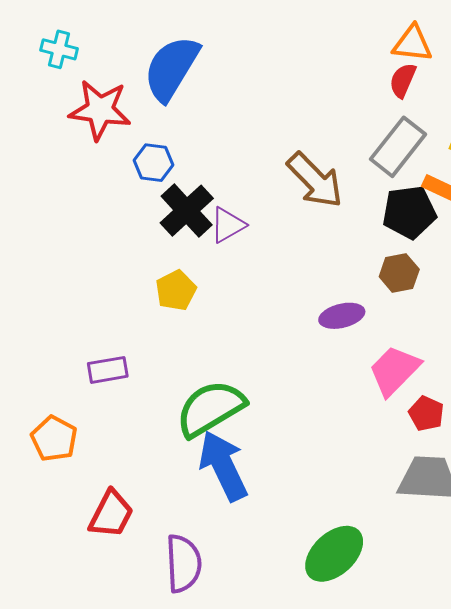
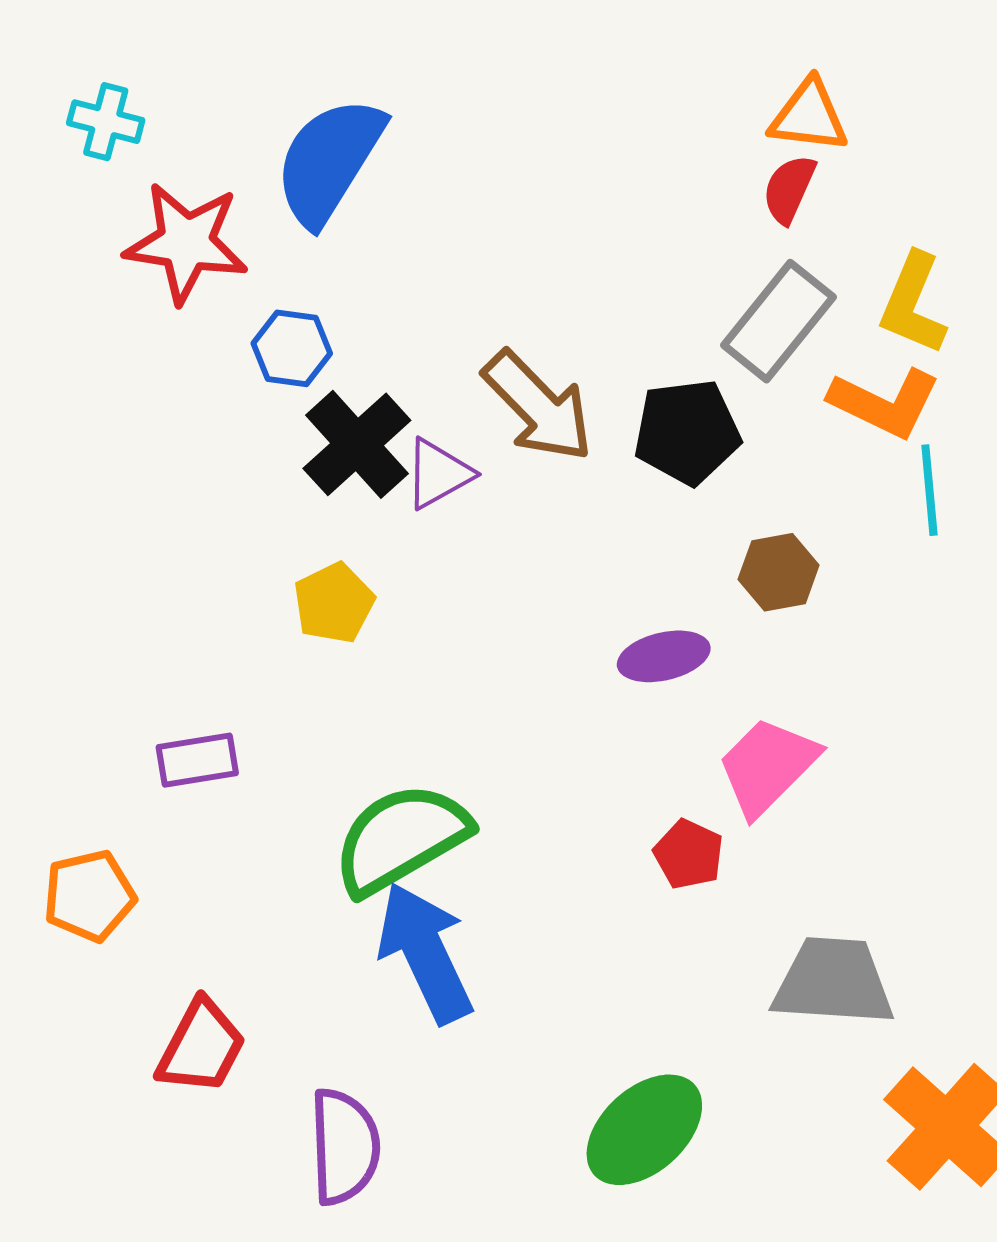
brown arrow: (315, 180) -> (538, 406), moved
black pentagon: (409, 212) -> (687, 432), moved
red pentagon: (426, 414) -> (689, 854), moved
orange pentagon: (54, 439) -> (89, 896), turned 30

